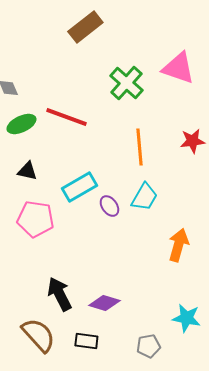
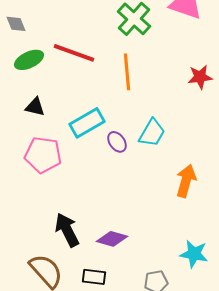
orange line: (139, 147) -> (127, 72), moved

